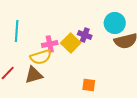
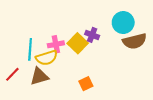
cyan line: (17, 31) -> (30, 49), moved
orange square: (89, 85) -> (86, 84), moved, turned -32

